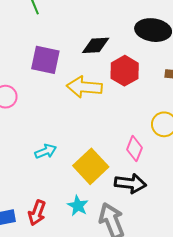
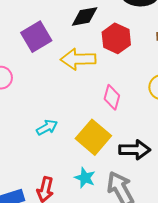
purple square: (45, 60) -> (36, 37), turned -36
pink diamond: (134, 149) -> (112, 97), moved

